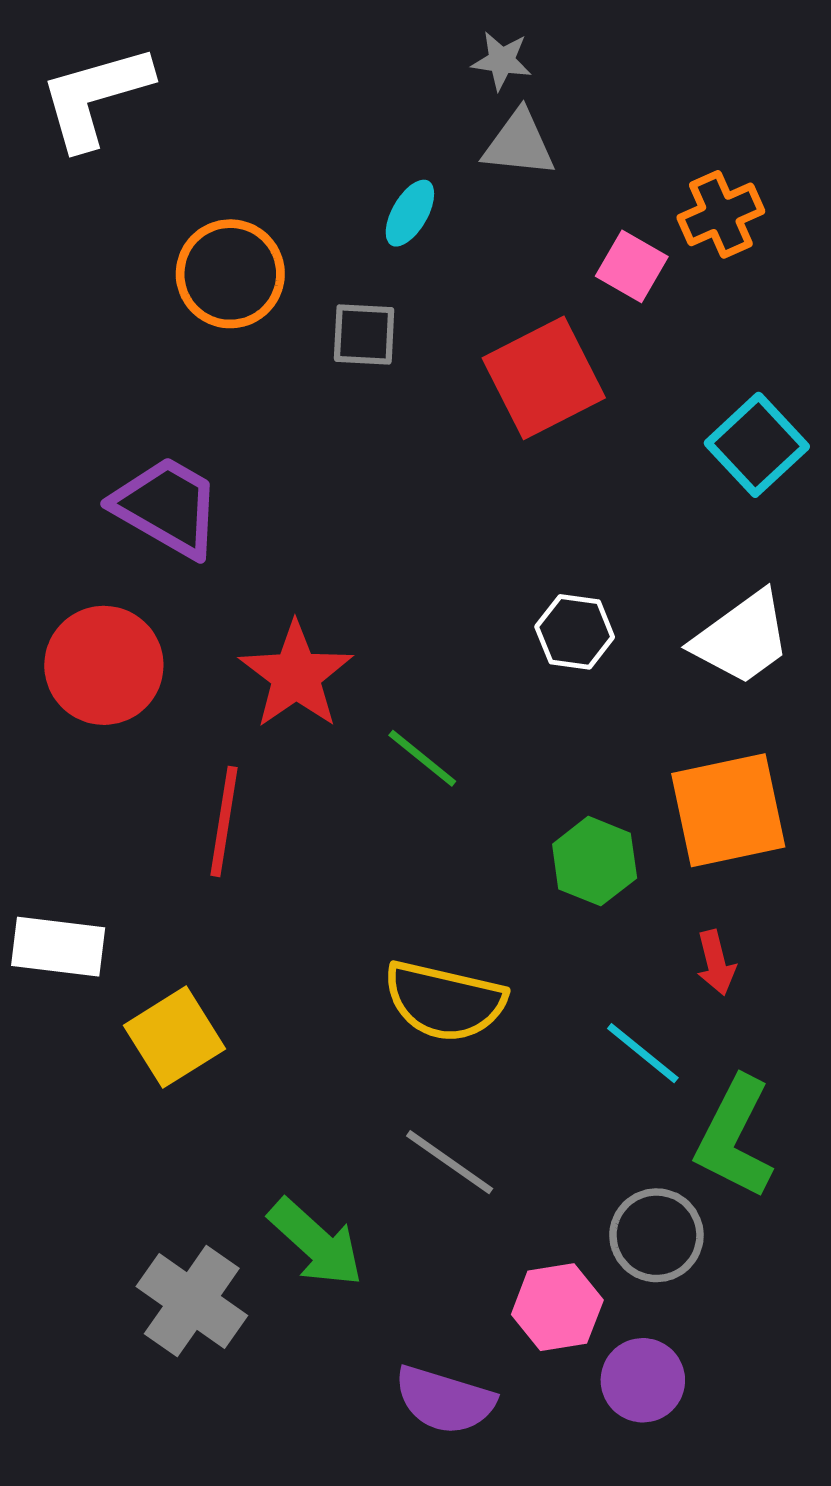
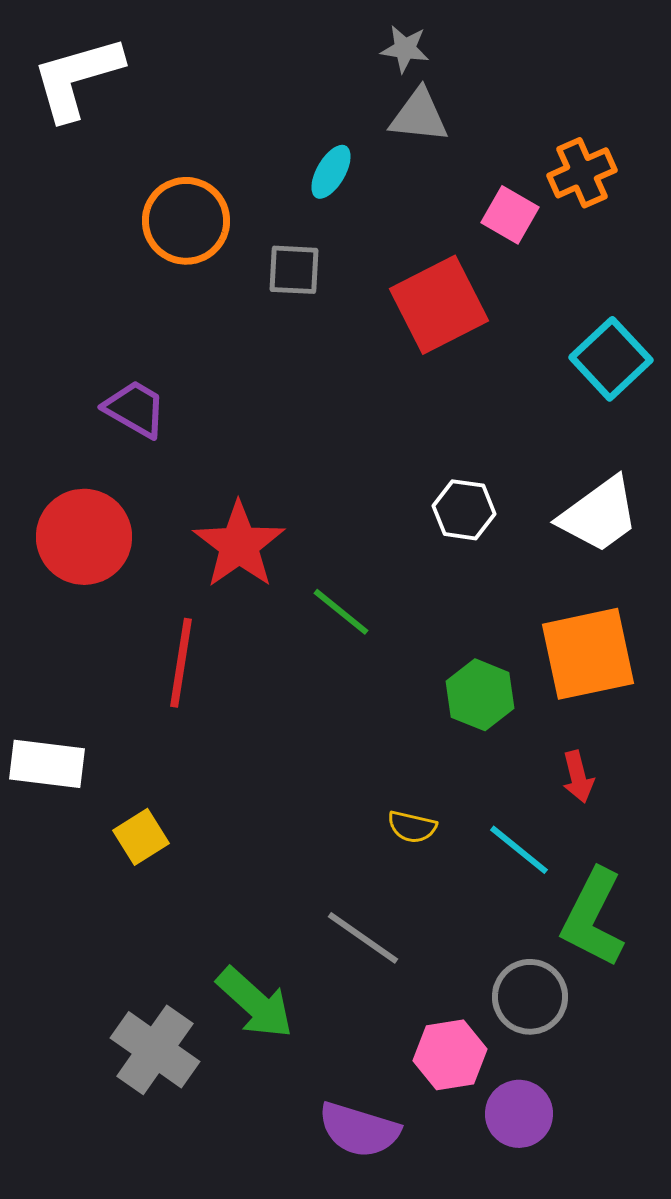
purple trapezoid: (167, 507) -> (135, 409), size x0.7
yellow semicircle: (445, 1001) -> (412, 827), moved, size x0.5
yellow square: (175, 1037) -> (141, 837), size x0.7

